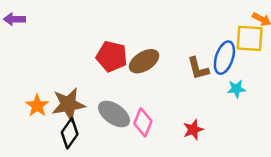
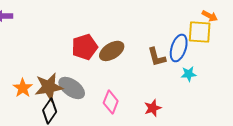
red pentagon: (112, 56) -> (85, 47), turned -30
gray ellipse: (114, 114) -> (72, 88), moved

